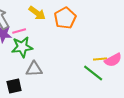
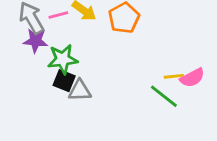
pink line: (19, 31) -> (58, 15), moved
black square: (14, 86) -> (64, 81), moved, turned 35

